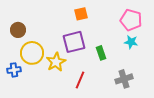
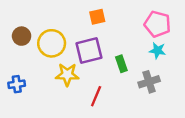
yellow circle: (32, 53) -> (52, 43), moved
yellow star: (56, 62) -> (67, 75), turned 30
gray cross: (124, 79) -> (149, 82), moved

